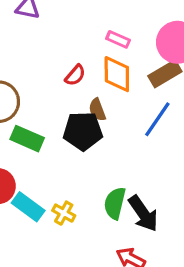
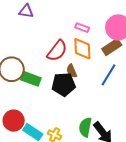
red semicircle: (75, 75) -> (57, 51), size x1.6
green rectangle: (27, 139) -> (31, 79), moved

